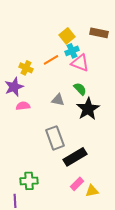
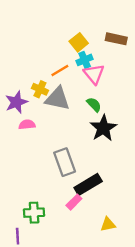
pink triangle: (80, 63) -> (94, 74), turned 30
yellow cross: (26, 68) -> (40, 89), moved
gray triangle: (58, 100) -> (58, 99), moved, size x1.6
pink rectangle: (77, 184) -> (74, 202), moved

